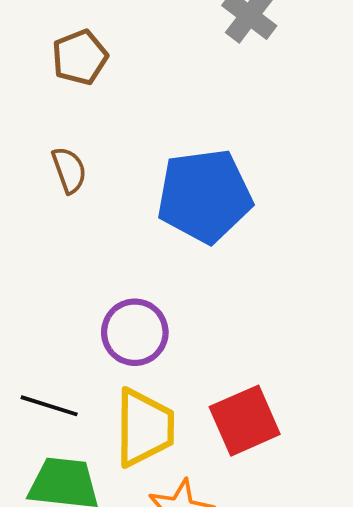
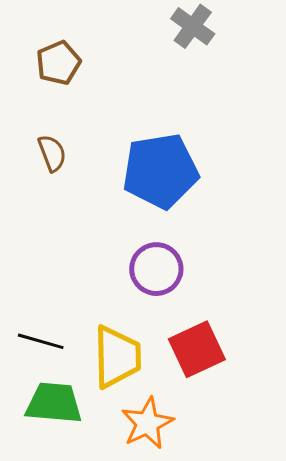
purple circle: (135, 332) -> (156, 269), moved

